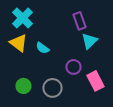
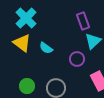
purple circle: (74, 67) -> (77, 59), moved

